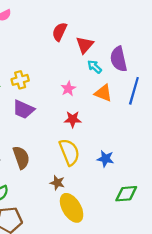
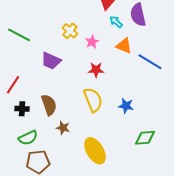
yellow cross: (20, 80) -> (70, 31), moved, turned -35
blue line: (134, 91) -> (150, 62), moved, turned -75
brown star: (57, 183) -> (63, 128), moved

